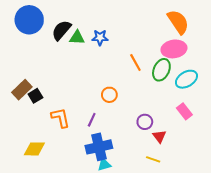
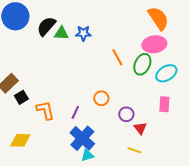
orange circle: (109, 95) -> (101, 98), moved
black square: (35, 96) -> (21, 97), moved
pink rectangle: (184, 111) -> (164, 104), turned 42
blue cross: (99, 147) -> (82, 138), turned -35

